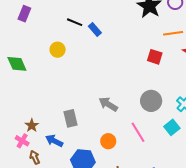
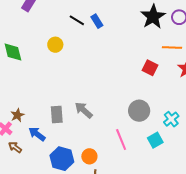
blue rectangle: (95, 30) -> (97, 21), moved
gray arrow: (108, 104) -> (84, 110), moved
orange circle: (108, 141) -> (89, 156), moved
brown arrow: (35, 157) -> (15, 147), turned -40

